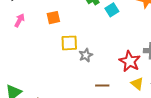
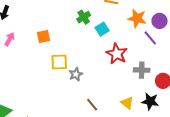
red star: (130, 61) -> (117, 54), moved
brown line: (102, 85) -> (92, 105), turned 48

